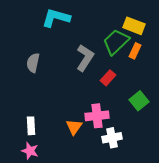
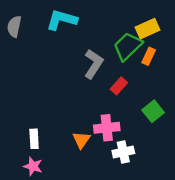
yellow rectangle: (134, 26) -> (148, 29), turned -45
gray semicircle: (33, 63) -> (14, 26), moved

